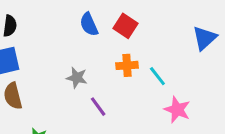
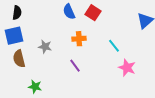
orange cross: (127, 65) -> (79, 39), moved
gray star: (77, 78) -> (45, 47), moved

